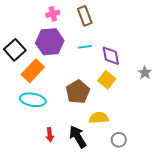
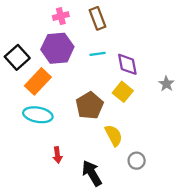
yellow semicircle: (99, 118) -> (114, 135), turned 66
black arrow: (78, 137) -> (92, 173), moved

